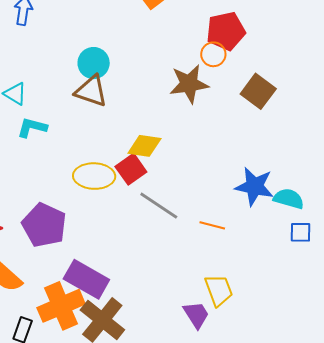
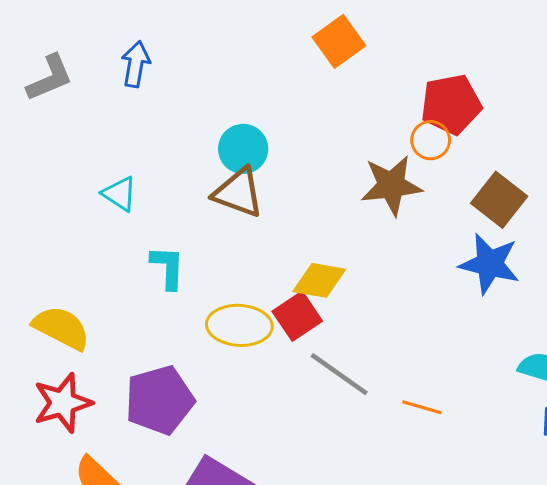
cyan L-shape: (32, 127) -> (168, 267), moved, turned 76
blue star: (254, 186) -> (490, 264), moved
purple pentagon: (44, 225) -> (159, 400), turned 30

